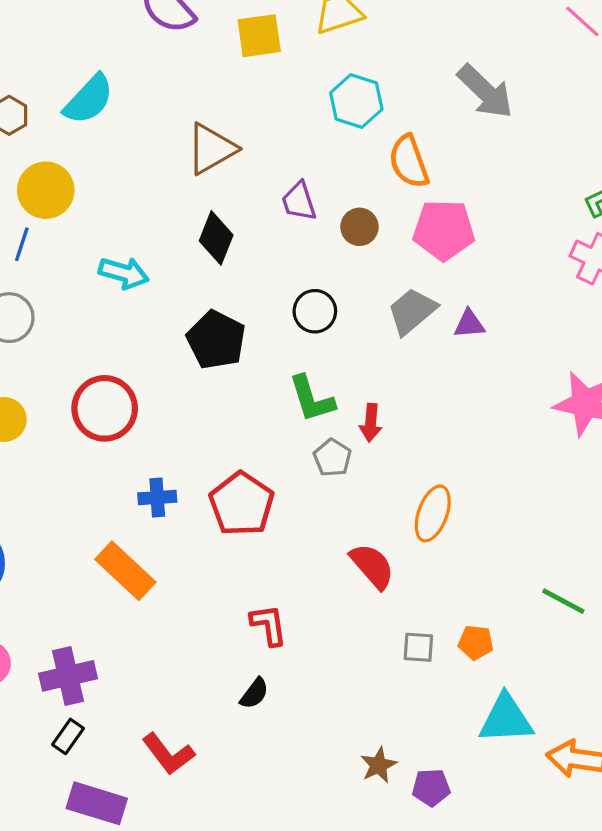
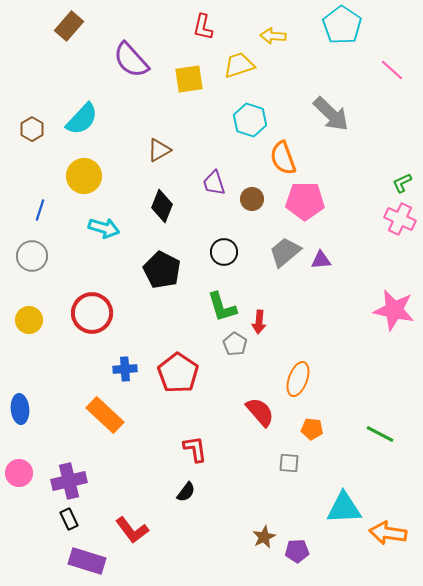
brown triangle: (211, 149) -> (159, 150), size x0.7
yellow circle: (46, 190) -> (84, 176), moved
orange pentagon: (476, 642) -> (312, 429), moved
black rectangle: (68, 736) -> (69, 519), turned -60

